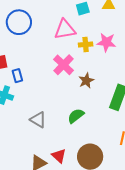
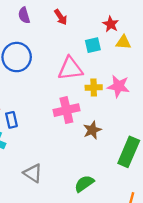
pink cross: (64, 65) -> (66, 110), turned 30
green semicircle: (76, 116) -> (84, 184), moved

